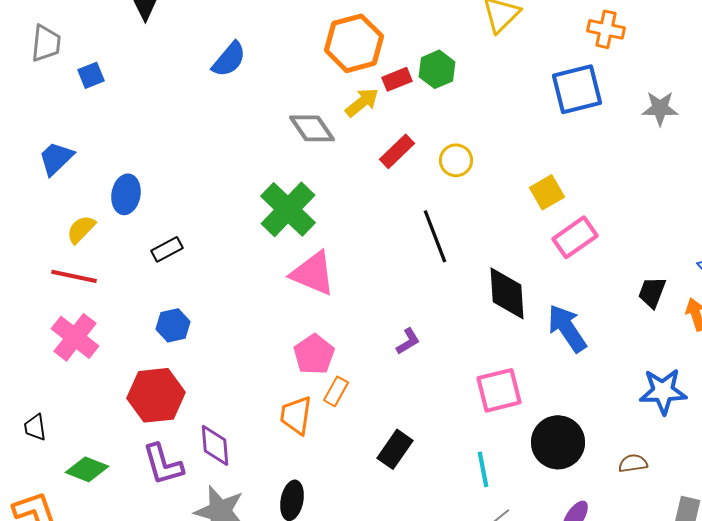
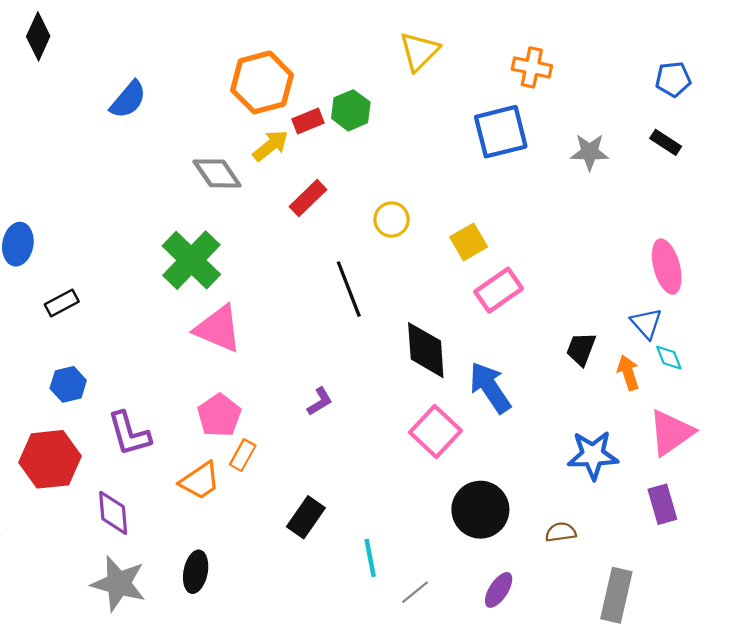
yellow circle: (456, 160) -> (392, 219), moved
pink square: (499, 390) -> (435, 431), moved, turned -33
orange trapezoid: (296, 415) -> (200, 481), turned -132
purple L-shape: (163, 464) -> (129, 434), moved
cyan line: (483, 469) -> (370, 558), moved

